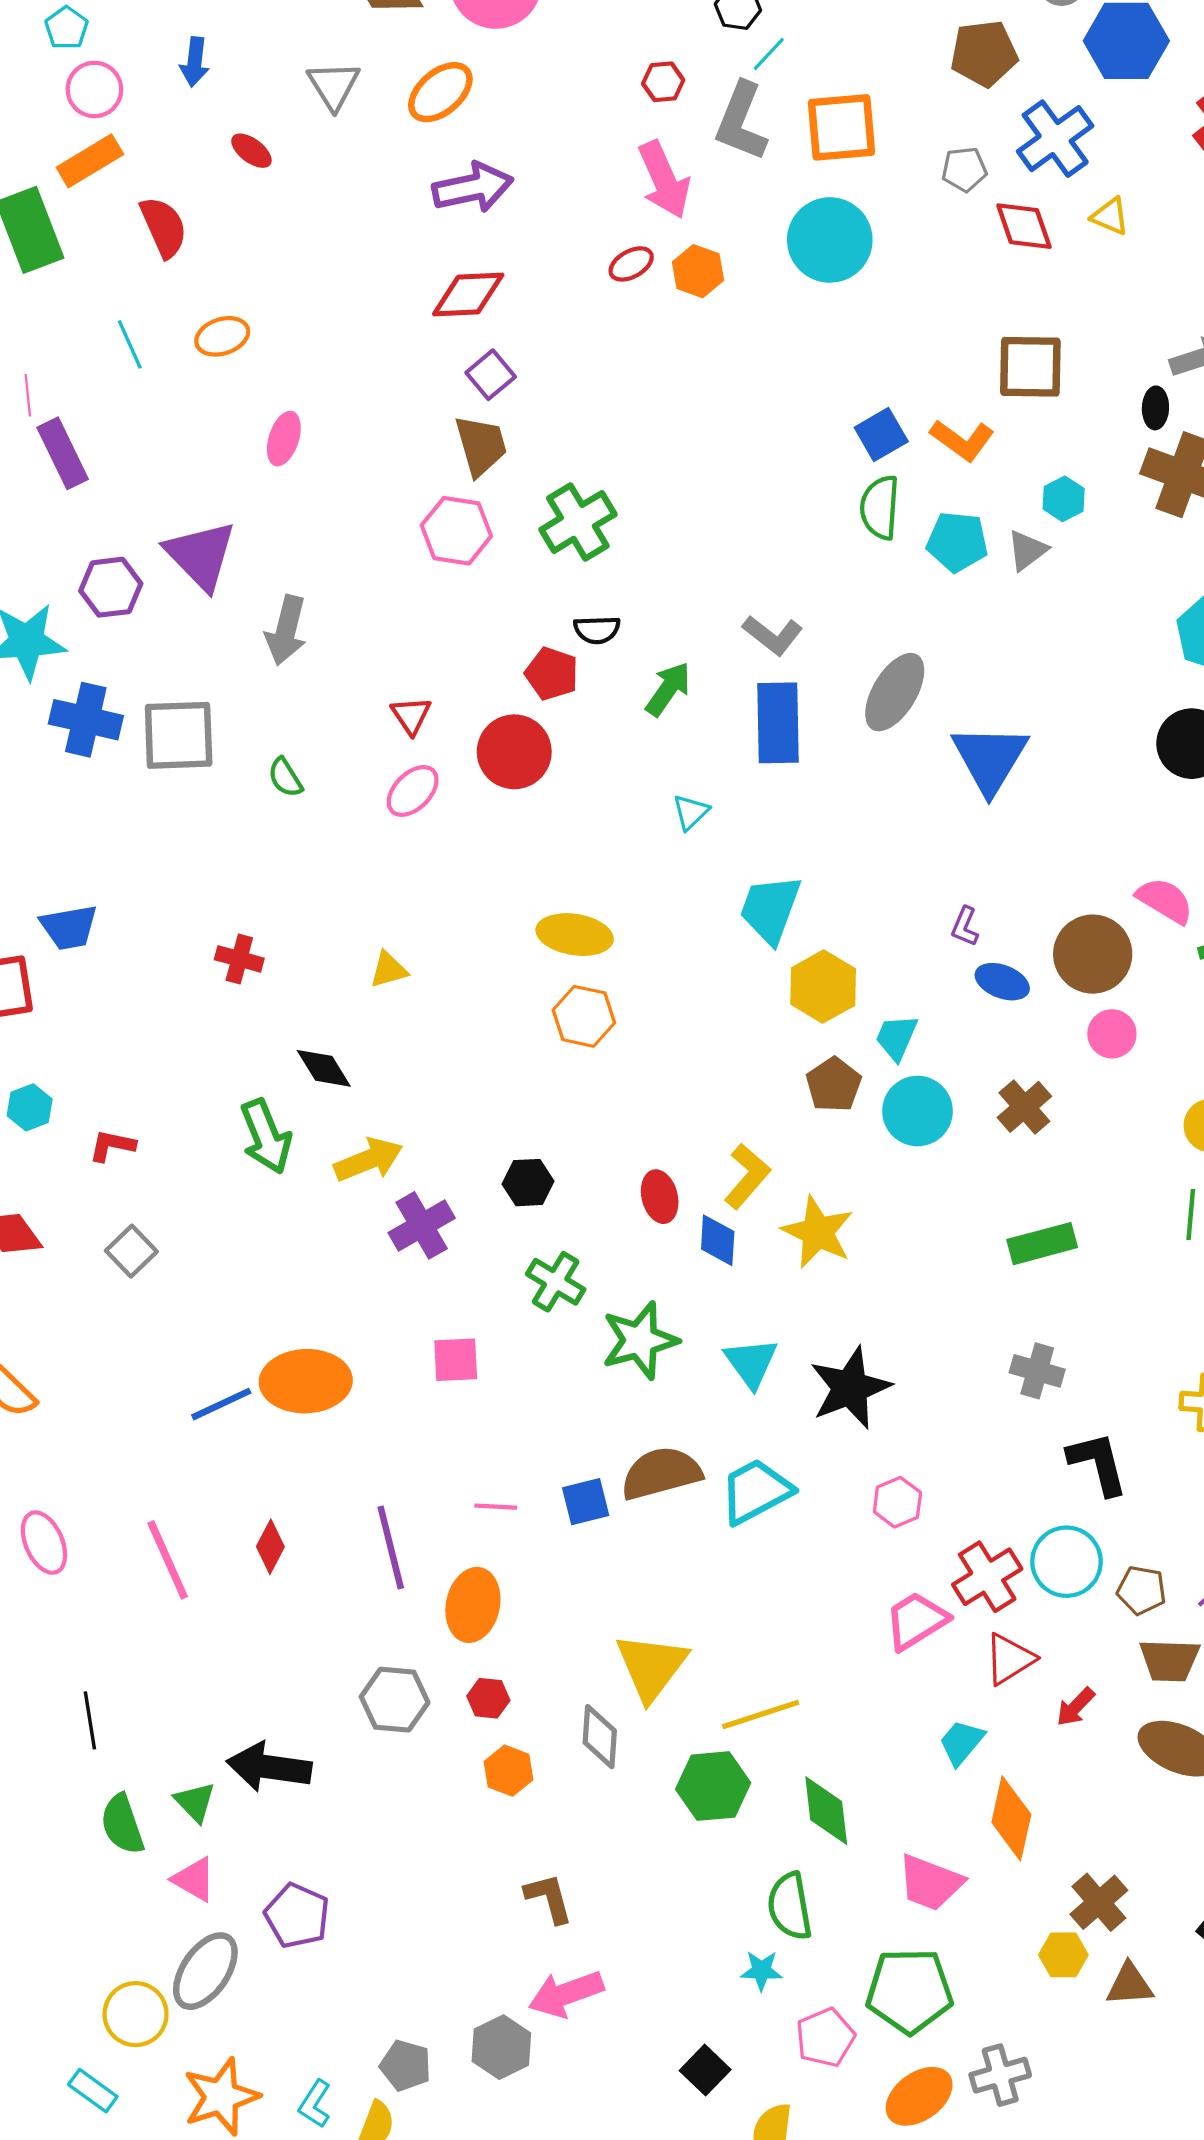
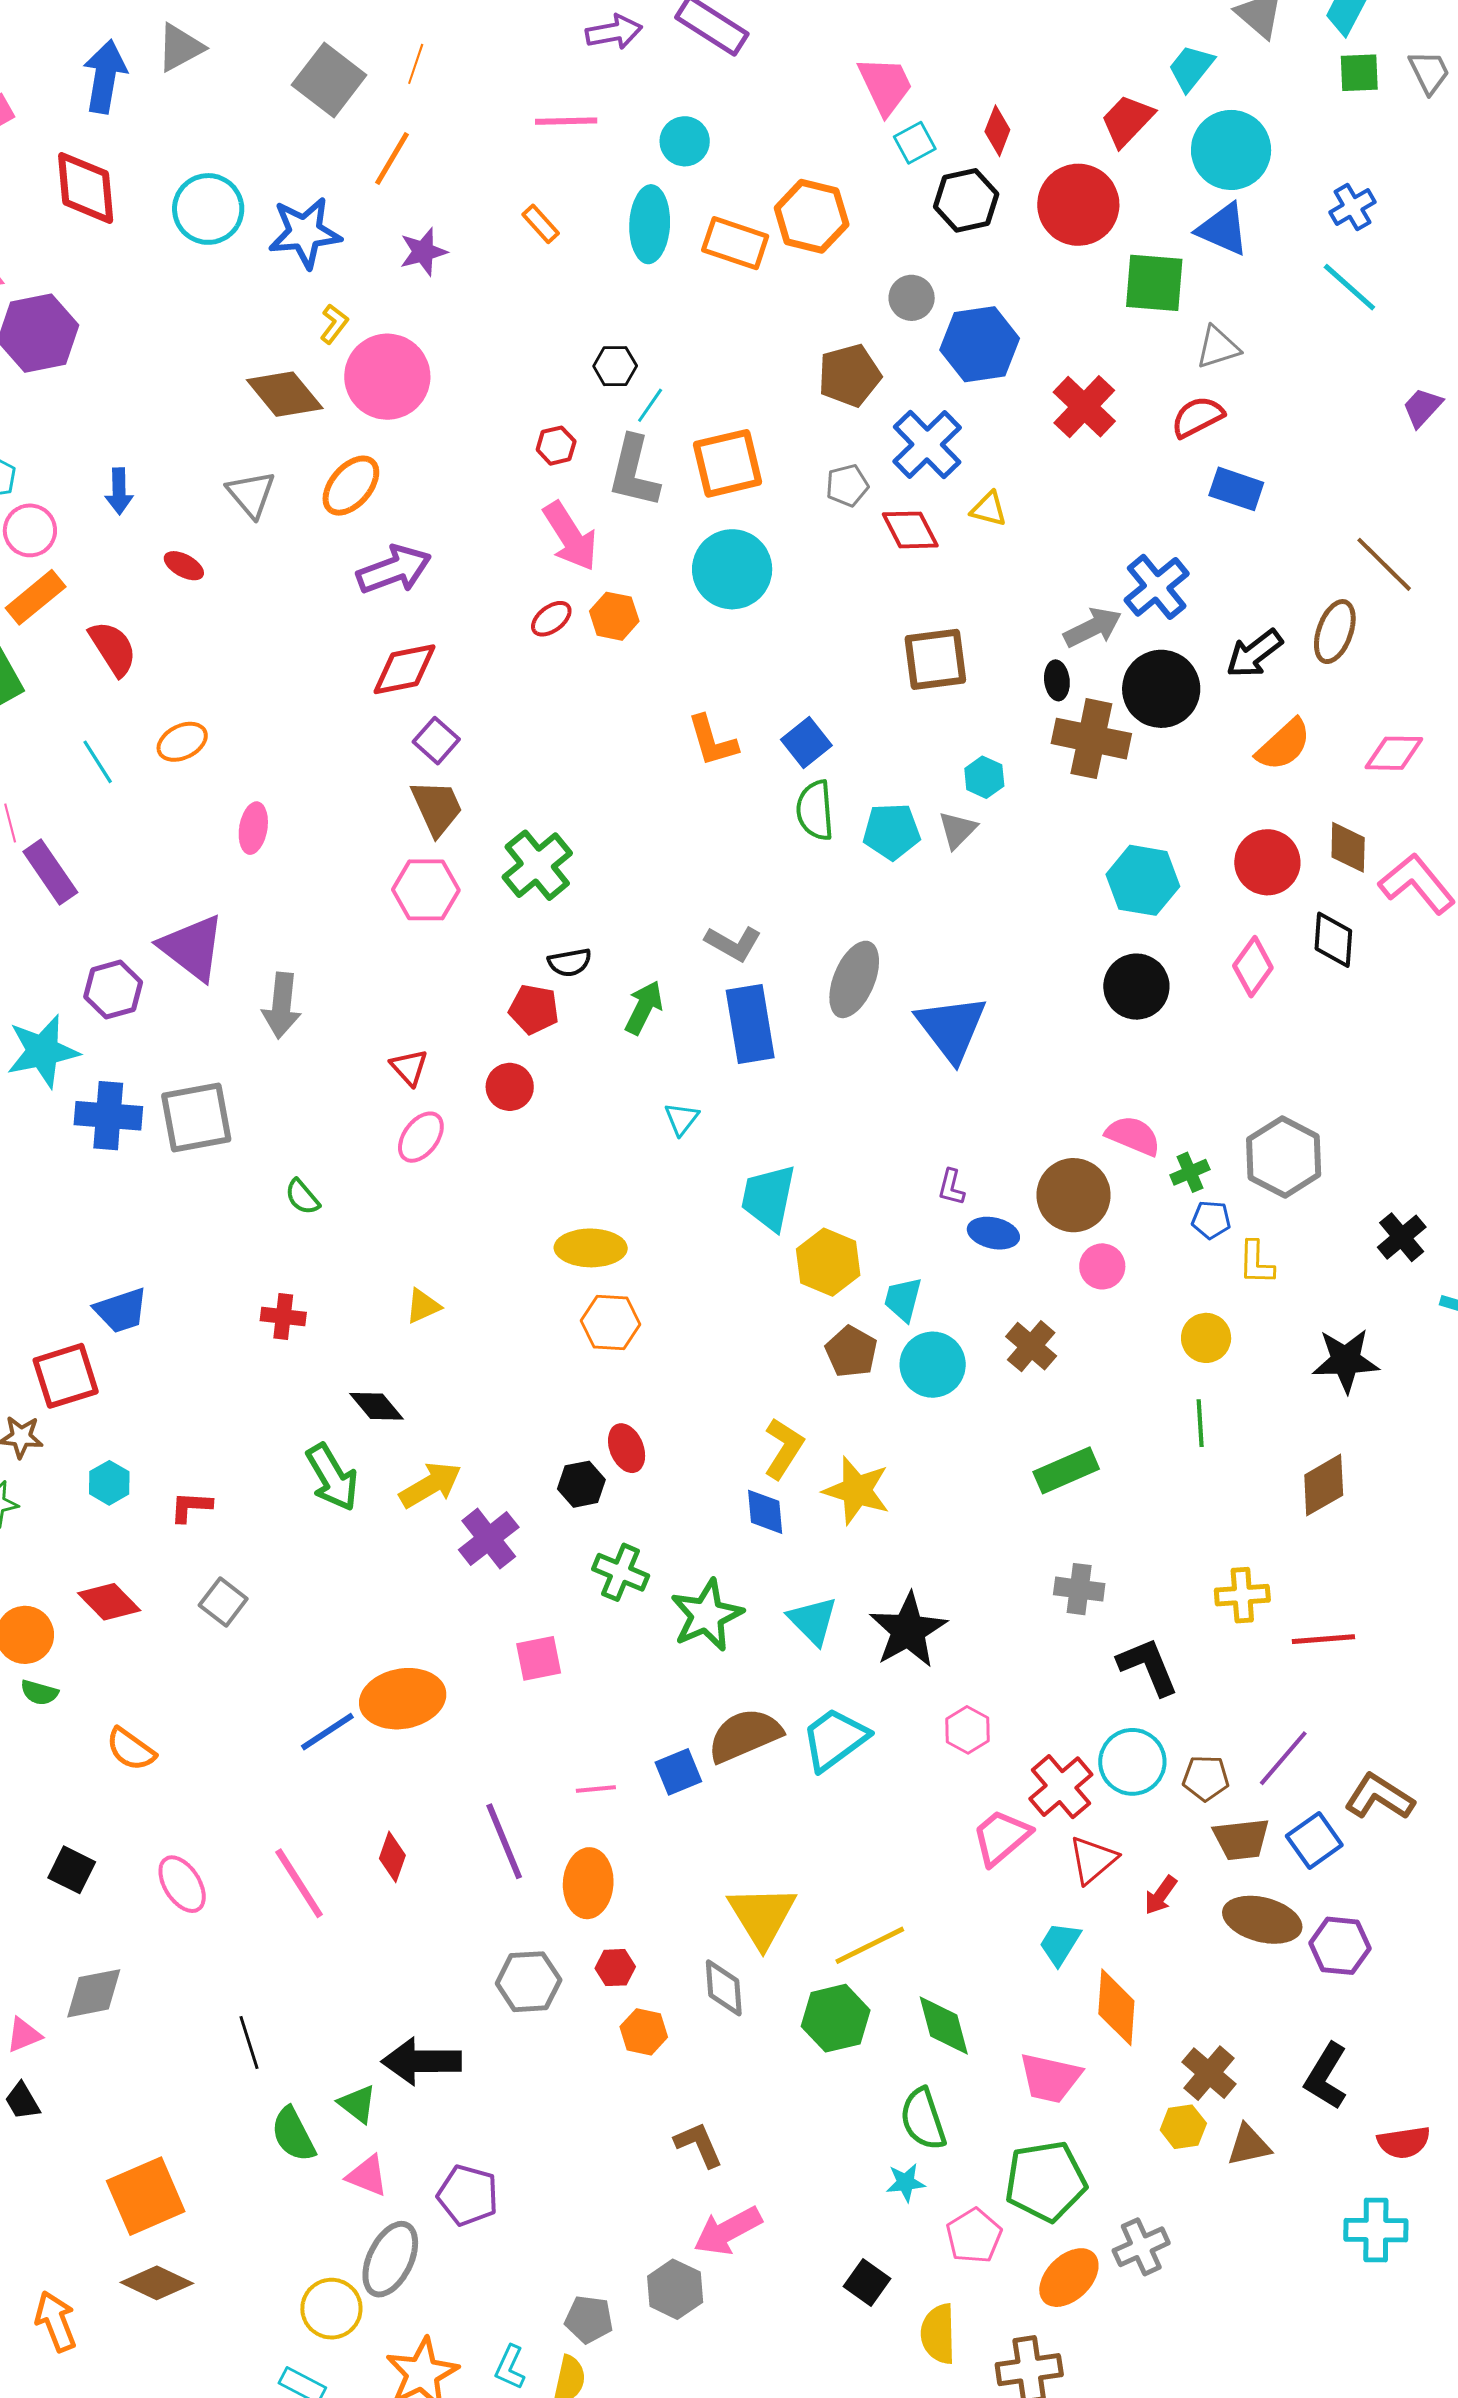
orange L-shape: (962, 440) -> (712, 741), moved, turned 46
red circle: (514, 752) -> (510, 1087), size x0.7
green semicircle: (285, 777) -> (302, 1197), moved
red ellipse: (660, 1197) -> (627, 1448), moved

